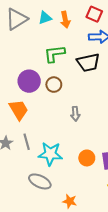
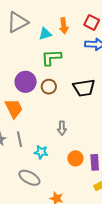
cyan triangle: (45, 18) -> (45, 34), moved
black trapezoid: (88, 62) -> (84, 88), moved
gray arrow: (75, 114) -> (62, 128), moved
cyan star: (50, 154) -> (41, 152), size x0.6

